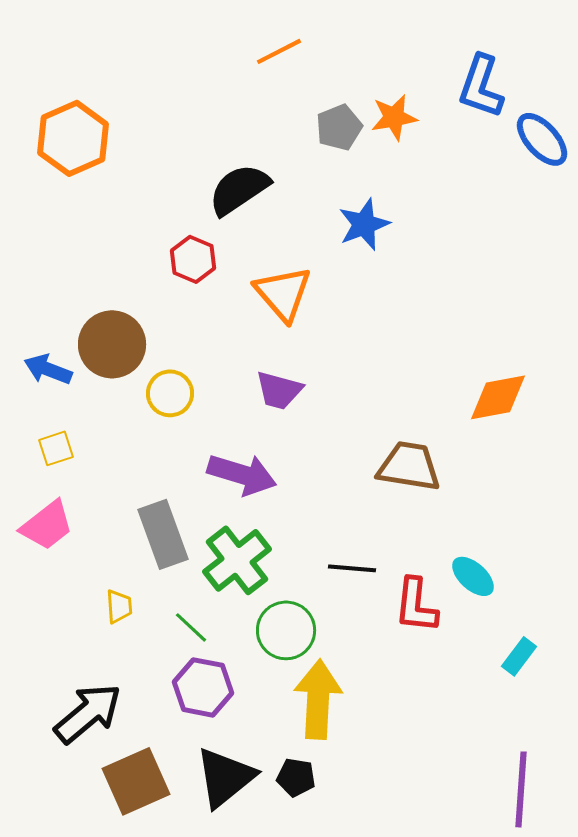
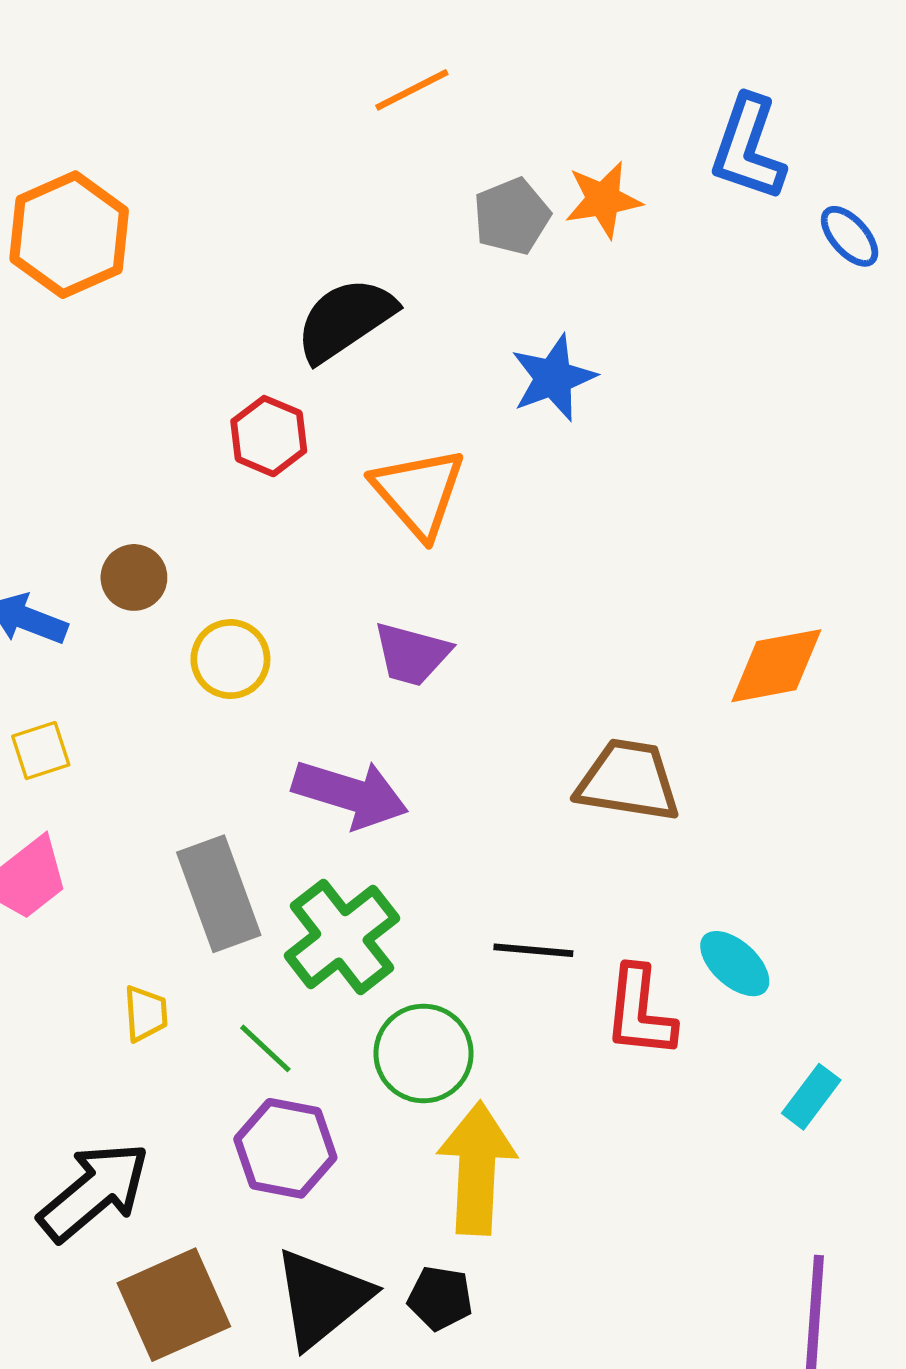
blue ellipse: (542, 139) -> (850, 236), size x0.7
brown circle: (112, 344) -> (134, 577), size x0.6

